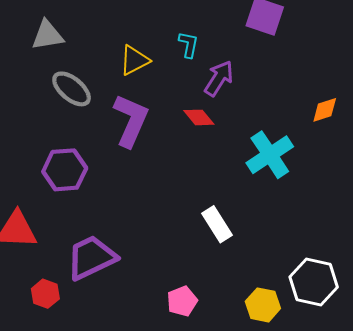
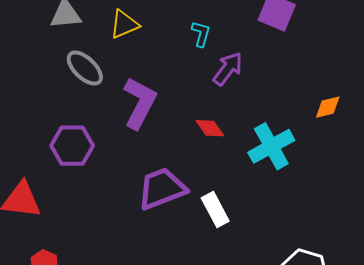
yellow triangle: (134, 60) -> (124, 24), moved
red diamond: (199, 117) -> (210, 128), moved
purple trapezoid: (91, 258) -> (162, 189), moved

